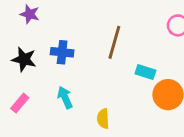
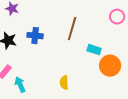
cyan arrow: (65, 97) -> (20, 85), moved

